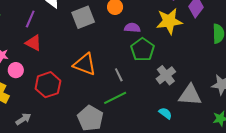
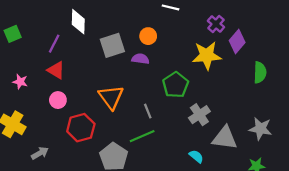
purple semicircle: (132, 28) -> (140, 59), moved
orange triangle: (85, 64) -> (111, 97), turned 30
pink circle: (16, 70) -> (58, 100), moved
red hexagon: (48, 85) -> (81, 128), moved

